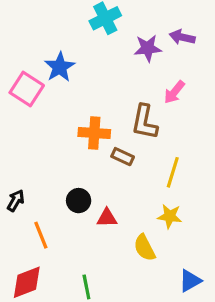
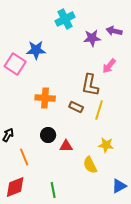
blue star: (60, 67) -> (36, 50), turned 30
orange cross: (94, 133) -> (45, 98), moved
yellow line: (173, 172) -> (99, 110), moved

